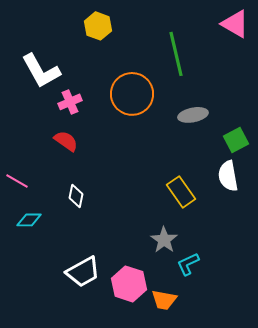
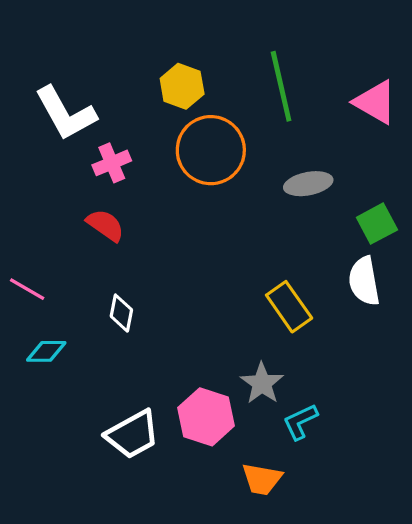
pink triangle: (235, 24) -> (375, 102), moved
yellow hexagon: (98, 26) -> (182, 86), moved
pink hexagon: (129, 284) -> (206, 417), moved

